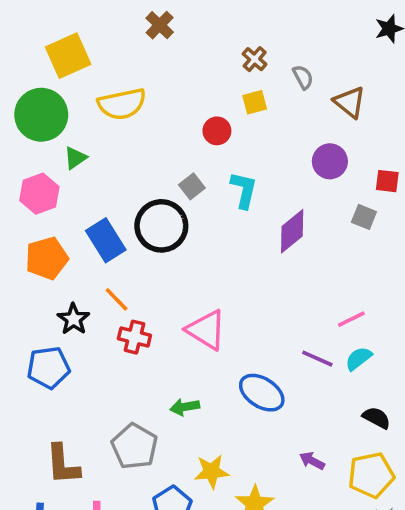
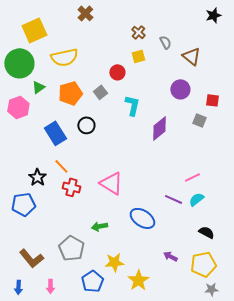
gray square: (192, 186) -> (100, 92), moved
black circle: (161, 226) -> (86, 125), size x0.6
orange pentagon: (47, 258) -> (70, 93), moved
brown L-shape: (63, 464) -> (31, 258), turned -35

